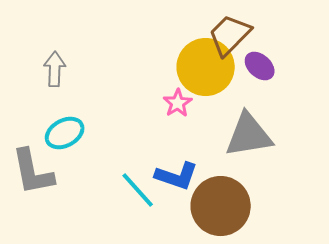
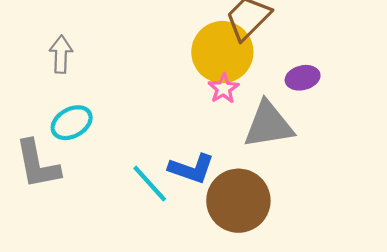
purple ellipse: (260, 66) -> (303, 78), moved, turned -56
pink star: (178, 103) -> (223, 88), moved

